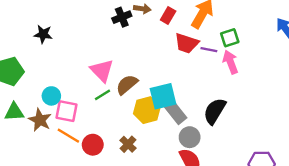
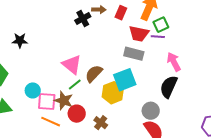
green square: (230, 38) -> (161, 25), moved
pink arrow: (230, 62) -> (174, 62), moved
gray rectangle: (176, 112) -> (134, 54), moved, turned -30
brown star: (40, 120) -> (64, 101), moved
red circle: (93, 145) -> (77, 114), moved

